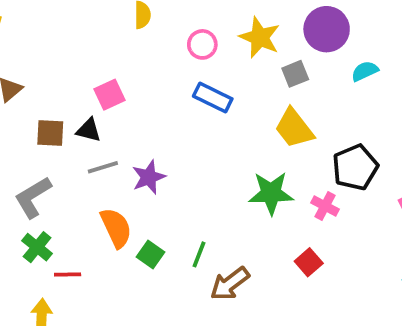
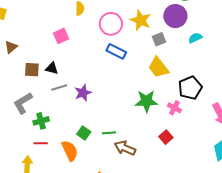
pink circle: (202, 44) -> (111, 24), size x1.5
pink square: (110, 95) -> (61, 36), moved
orange semicircle: (116, 228) -> (70, 151), moved
green cross: (37, 247) -> (41, 121), moved, turned 35
green line: (199, 254) -> (109, 133), turned 64
brown arrow: (230, 284) -> (125, 148), turned 60

